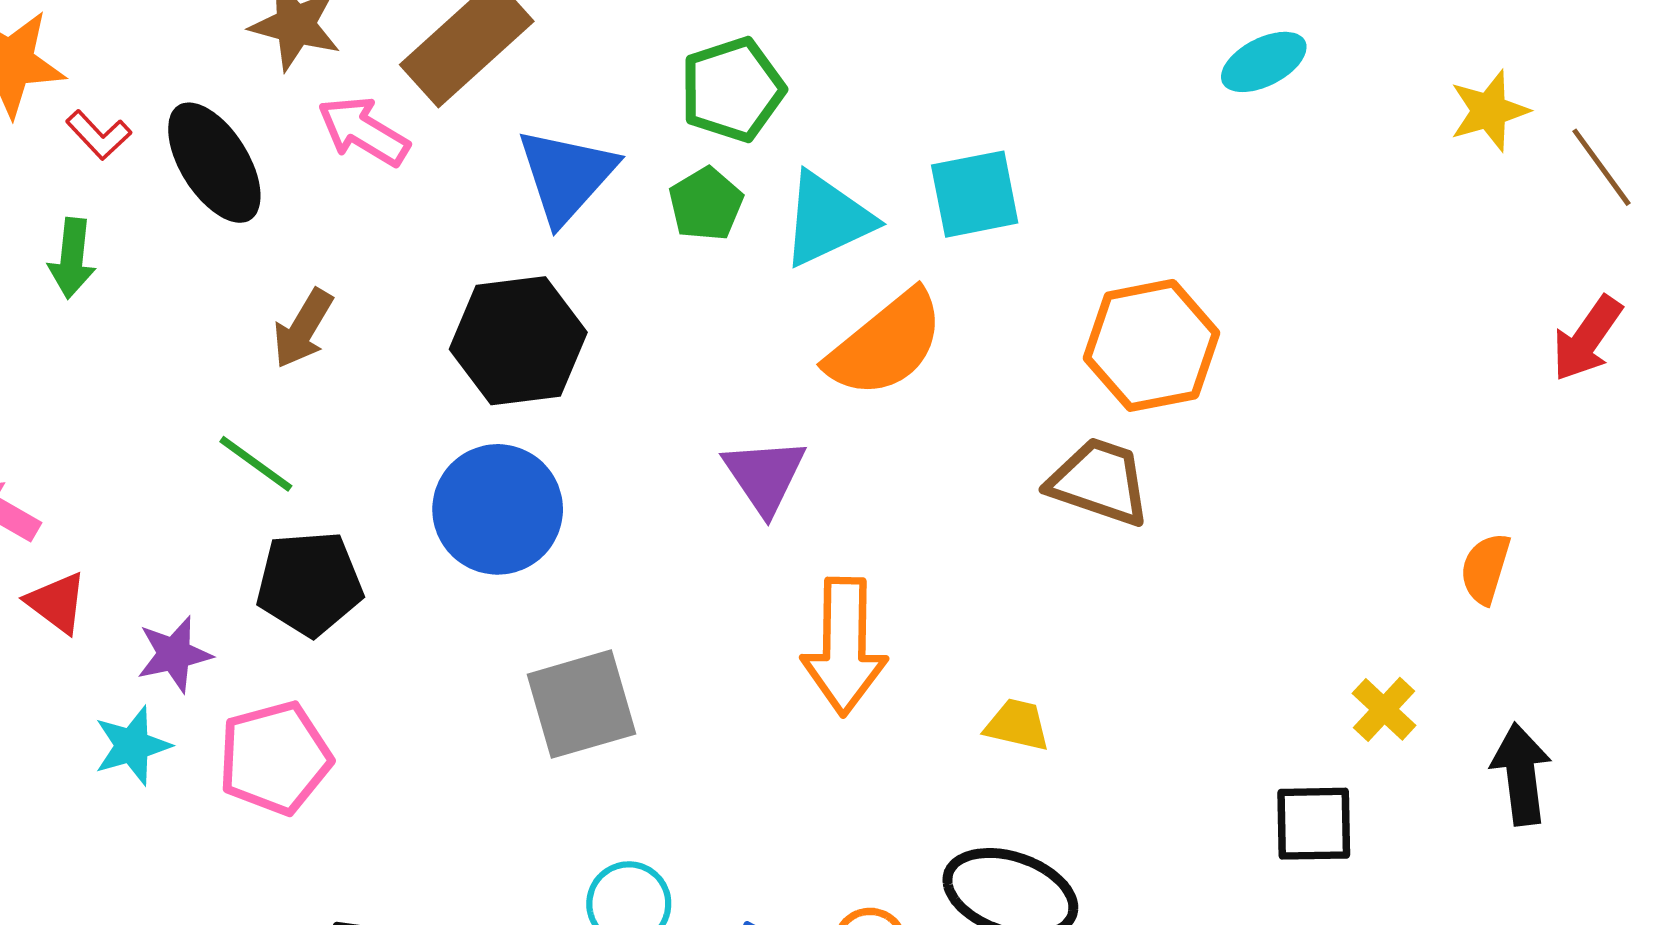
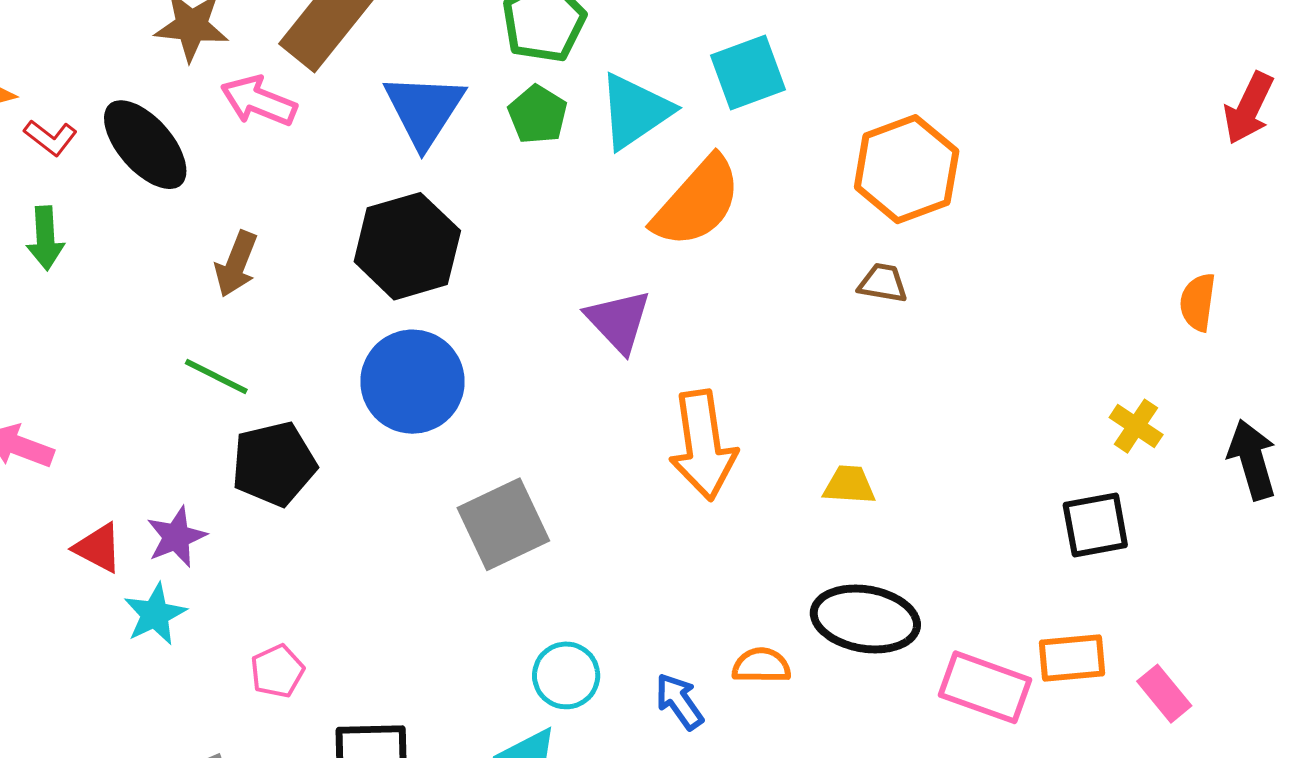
brown trapezoid: (1099, 482) -> (883, 283), size x0.6
red triangle: (57, 603) -> (98, 548), moved
pink pentagon: (275, 758) -> (277, 671), moved, size x0.6

